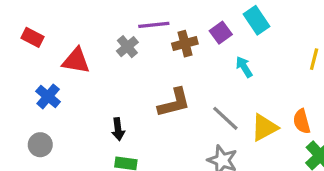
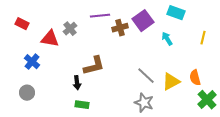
cyan rectangle: (257, 20) -> (176, 13), moved, turned -36
purple square: (221, 33) -> (143, 21), size x1.5
gray cross: (127, 47) -> (70, 29), moved
cyan arrow: (244, 67) -> (167, 39), moved
brown L-shape: (174, 103) -> (94, 66), moved

